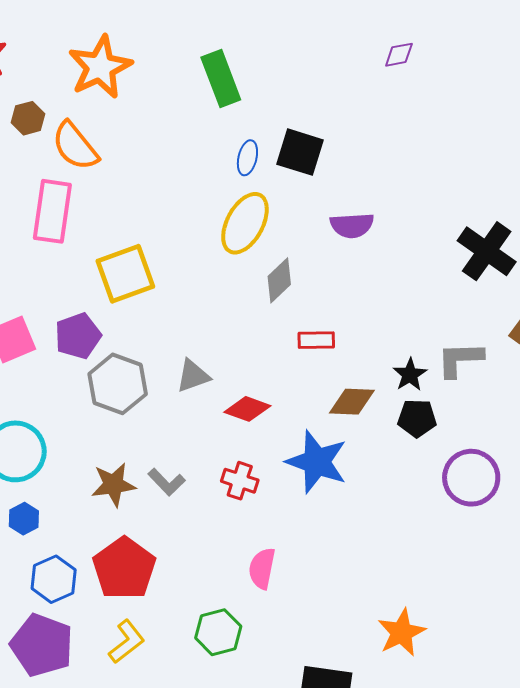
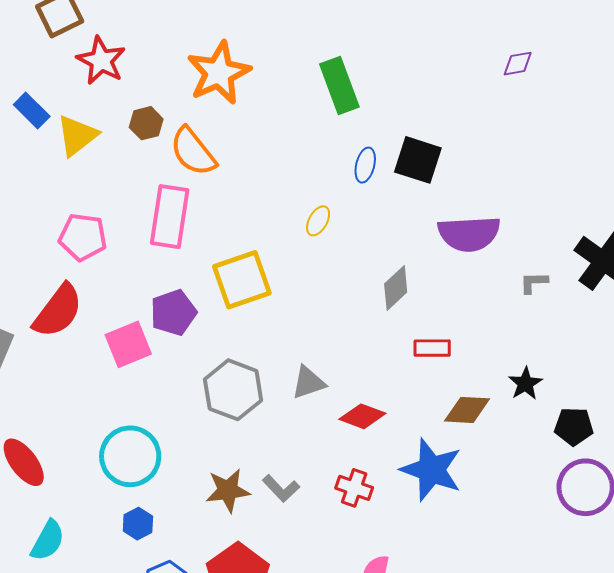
yellow ellipse: (245, 223) -> (318, 221), moved, size x0.5
purple semicircle: (352, 225) -> (469, 234), size x1.4
purple pentagon: (78, 336) -> (173, 313), moved
gray L-shape: (460, 359) -> (534, 282), moved, size x0.6
black pentagon: (417, 418) -> (574, 426), moved

